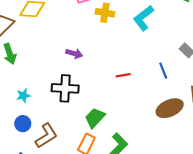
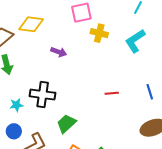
purple arrow: (74, 53) -> (59, 52), moved
black cross: (65, 88) -> (43, 95), moved
green trapezoid: (95, 118) -> (66, 124), moved

